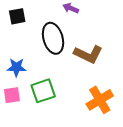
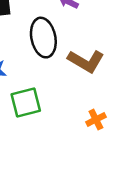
orange cross: (100, 100) -> (96, 119), size x0.6

